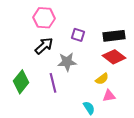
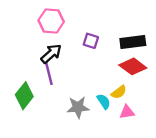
gray star: (67, 62) -> (78, 107), moved
purple line: (53, 83) -> (49, 73), moved
cyan semicircle: (89, 108) -> (104, 101), moved

